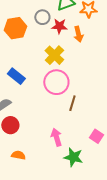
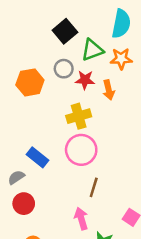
yellow cross: (54, 55) -> (79, 116), turned 30
blue rectangle: (16, 76) -> (37, 157), moved
brown line: (72, 103) -> (94, 187), moved

